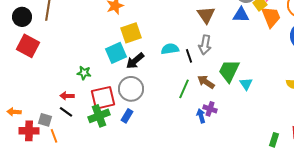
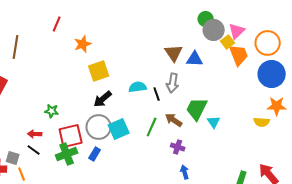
blue triangle: (241, 15) -> (195, 59), moved
cyan square: (116, 53) -> (119, 129), moved
blue arrow: (201, 116) -> (185, 172), moved

